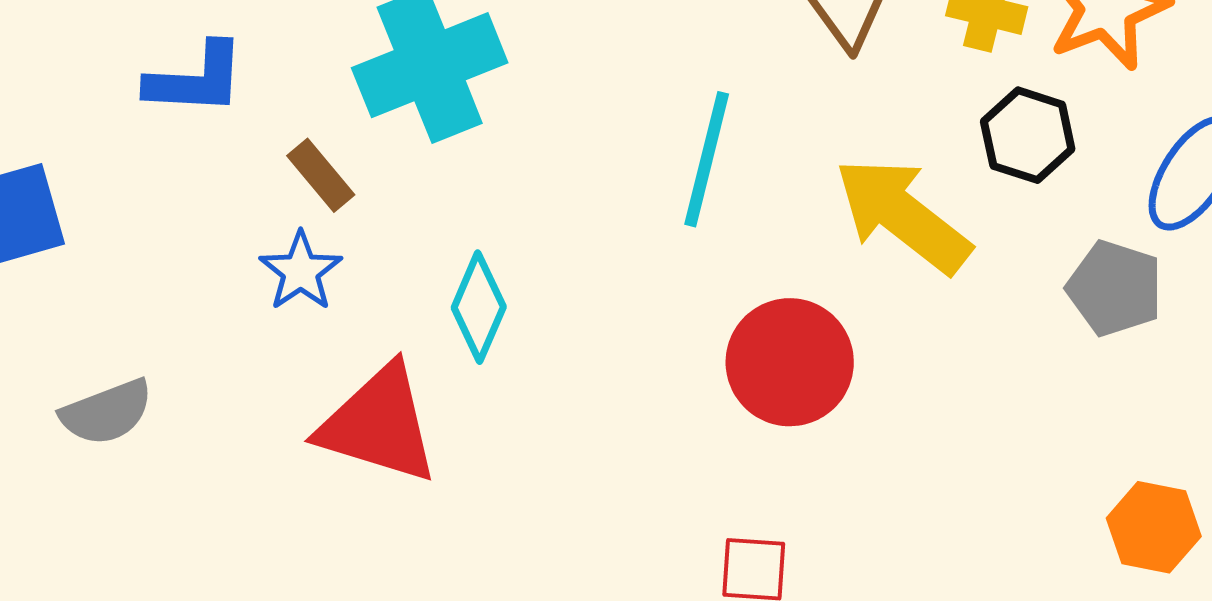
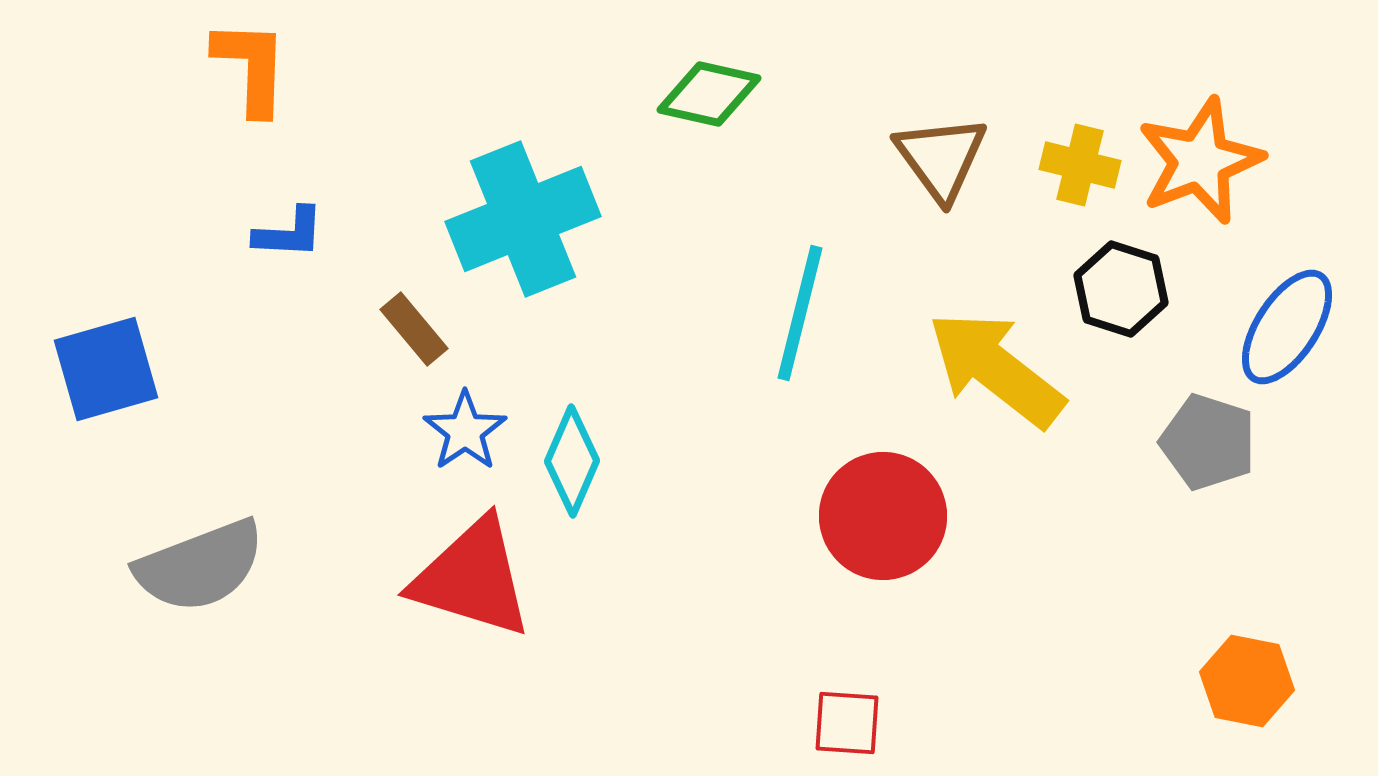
blue L-shape: (196, 79) -> (289, 233), size x0.7
blue star: (301, 271) -> (465, 431), moved
gray semicircle: (107, 412) -> (200, 566), size x1.4

